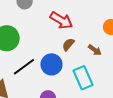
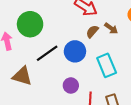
brown arrow: (95, 50) -> (111, 28), moved

